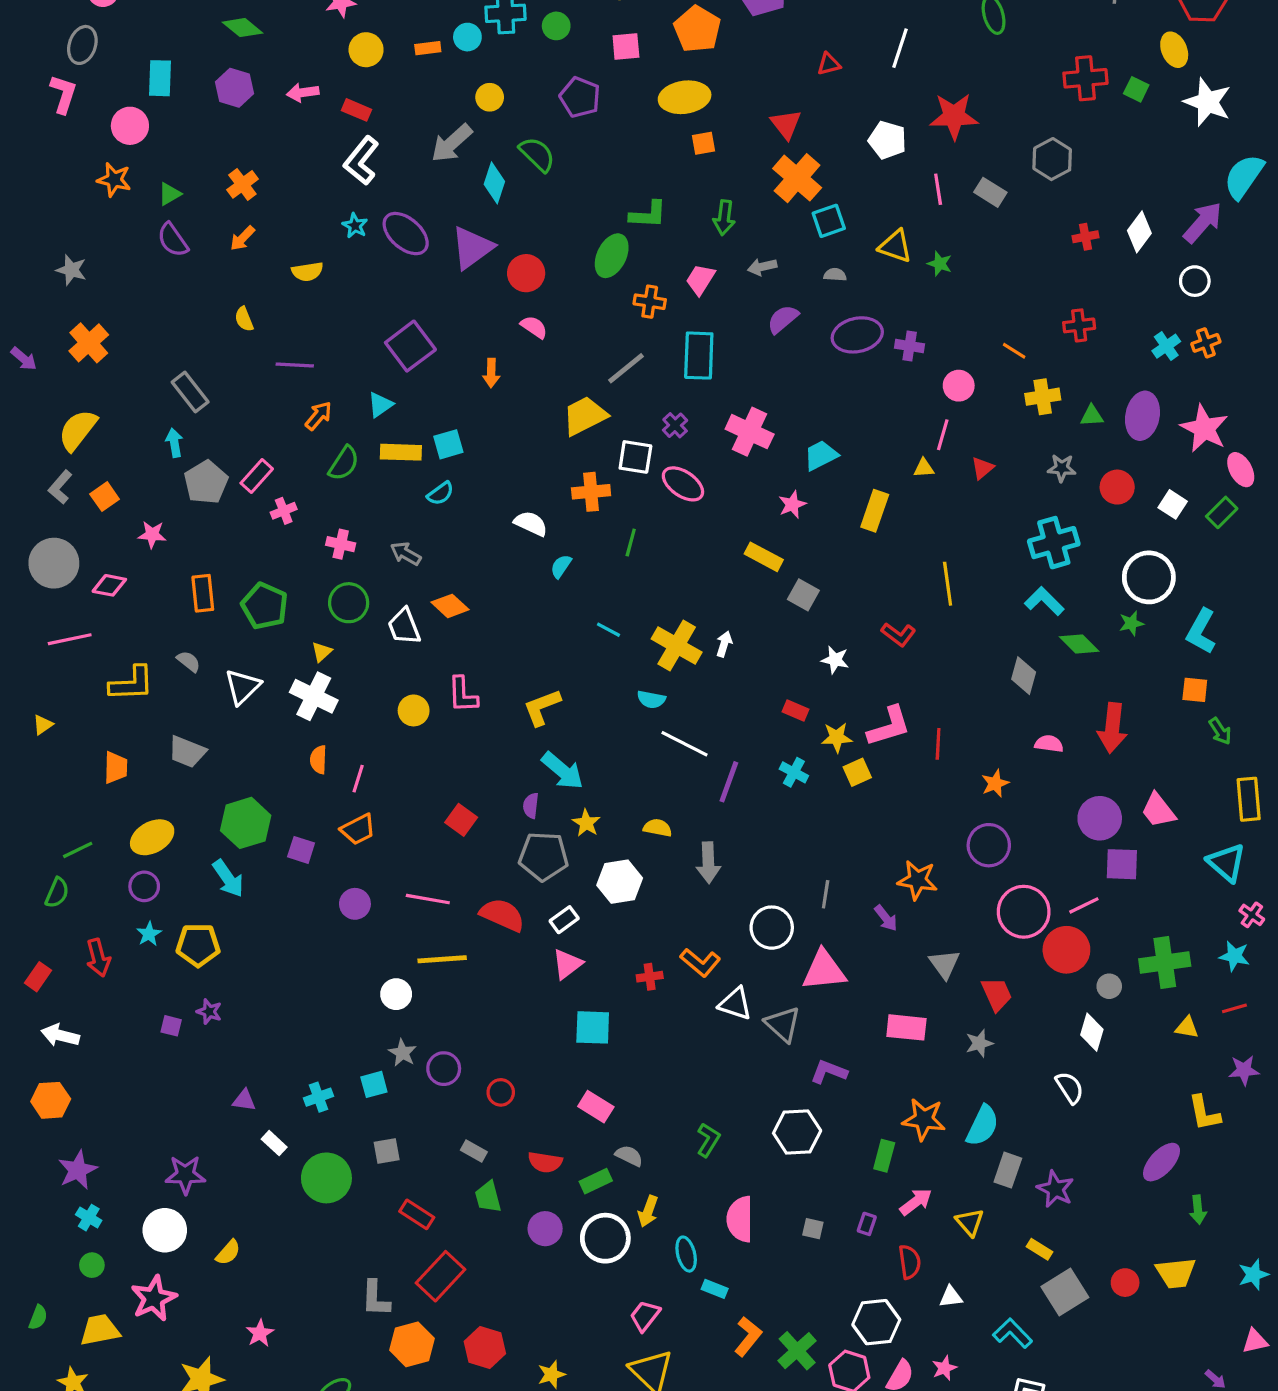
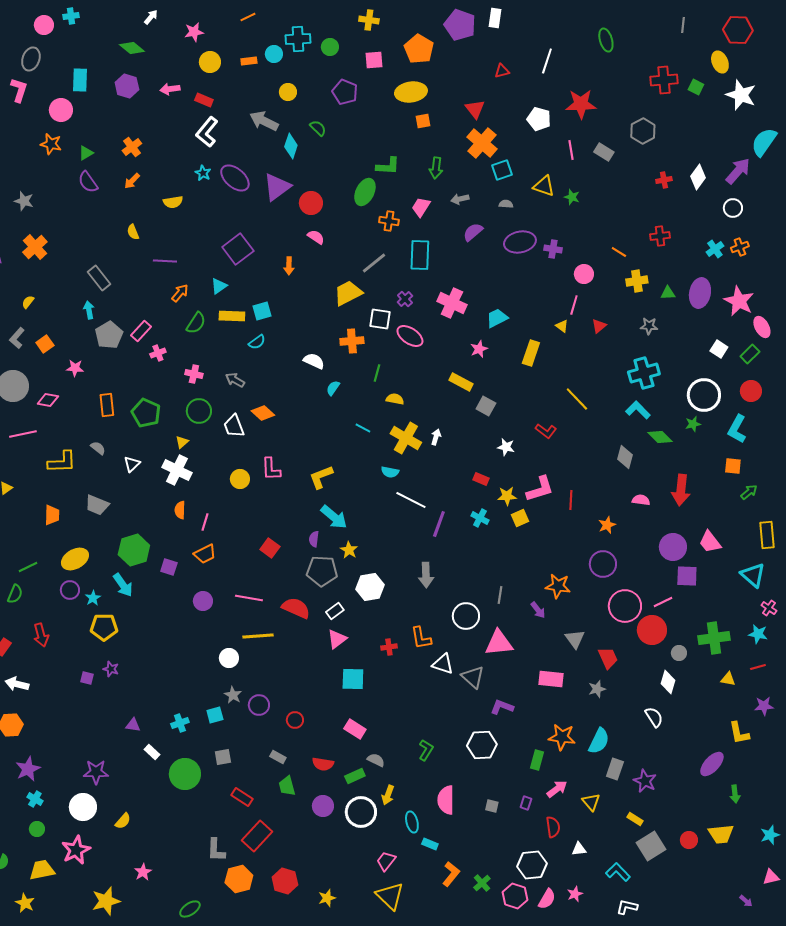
gray arrow: (452, 143) -> (264, 121), turned 68
green semicircle: (537, 154) -> (318, 128), size x0.7
yellow semicircle: (78, 430) -> (28, 302), size x0.5
yellow triangle: (924, 468) -> (562, 326), turned 40
red circle: (1117, 487) -> (751, 391), moved
yellow line: (948, 584) -> (577, 399), turned -36
white triangle: (242, 687) -> (132, 464), size x0.7
green arrow: (1220, 731) -> (749, 492), turned -96
yellow semicircle: (658, 828) -> (395, 399), moved
cyan star: (149, 934) -> (93, 598), moved
orange L-shape: (700, 962) -> (421, 638), turned 40
green cross: (797, 1351) -> (482, 883), size x0.7

